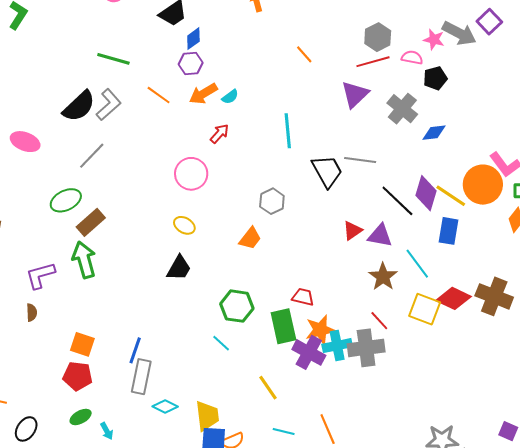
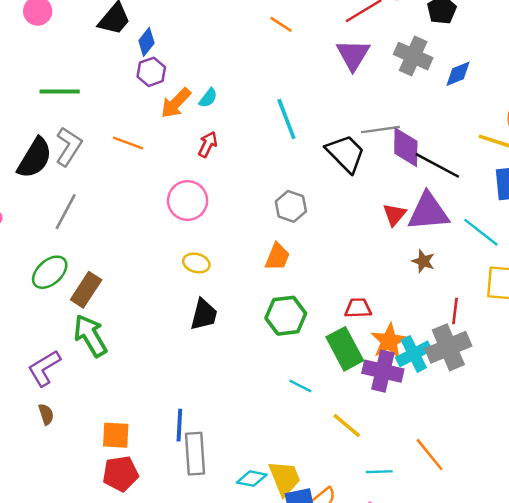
orange line: (159, 95) -> (128, 143), moved
purple diamond: (426, 193) -> (406, 147), moved
purple triangle: (380, 236) -> (428, 212), size x1.4
brown star: (383, 277) -> (423, 261), moved, size x0.7
green hexagon: (237, 306) -> (286, 316), moved
red line: (379, 321) -> (455, 311), turned 65
cyan line: (221, 343) -> (300, 386), moved
cyan diamond: (165, 406) -> (252, 479), moved

